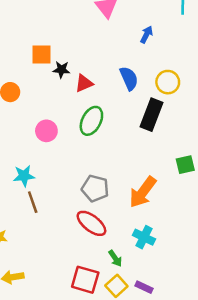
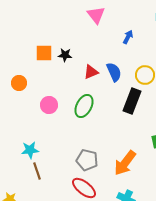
black star: (61, 70) -> (65, 55), moved
red triangle: (84, 83) -> (91, 72), moved
pink circle: (46, 131) -> (49, 105), moved

